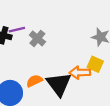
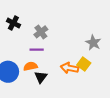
purple line: (17, 30) -> (37, 50), moved
black triangle: (59, 84) -> (41, 77), moved, size x0.6

